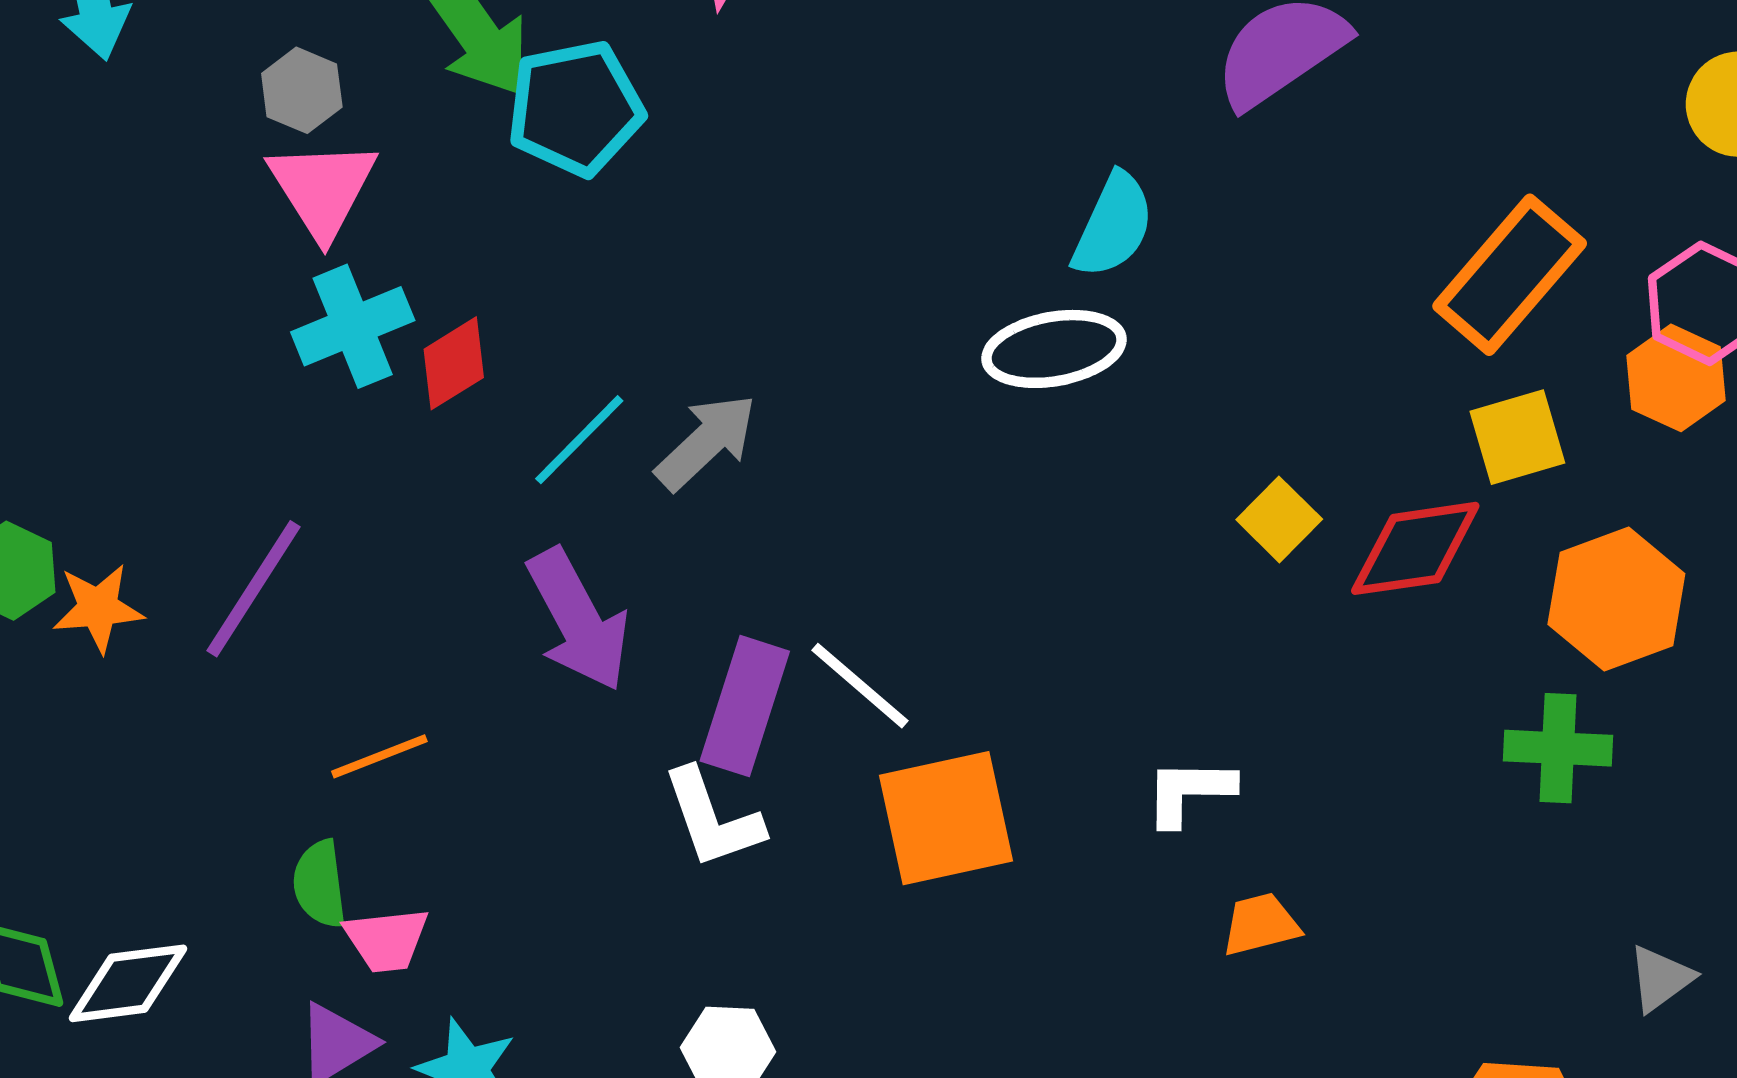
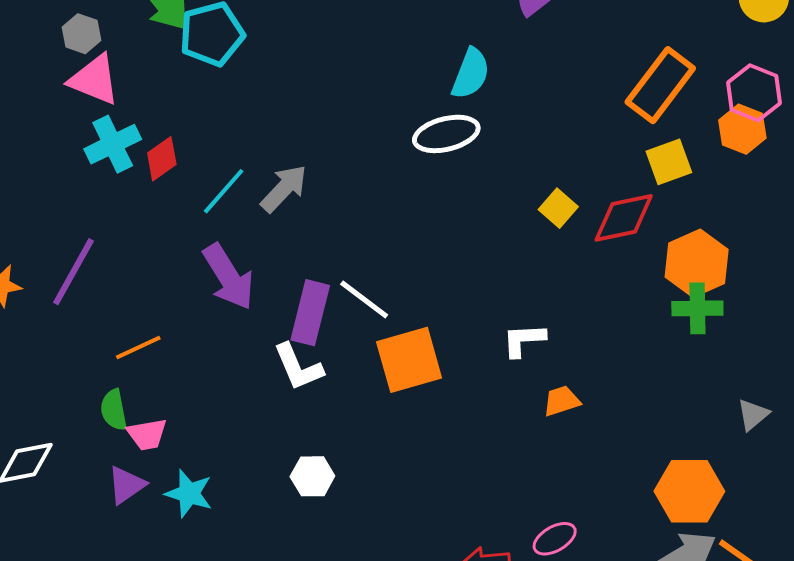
pink triangle: (322, 189) -> (94, 80), turned -32
orange hexagon: (1616, 599) -> (697, 263), moved

